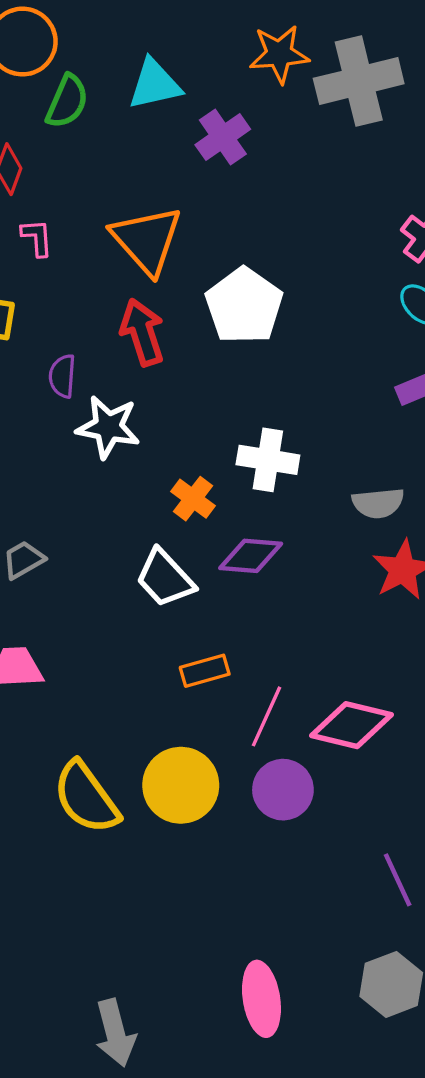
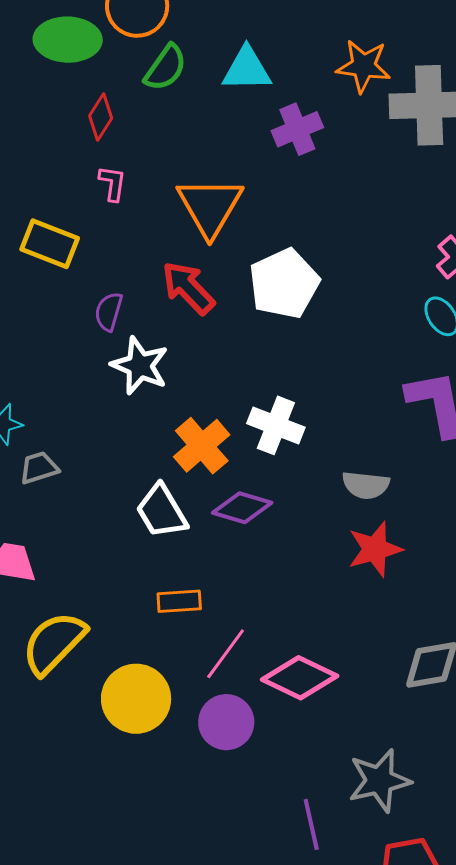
red arrow: (142, 332) -> (188, 288), turned -38
orange cross: (193, 499) -> (202, 446), size x1.4
yellow semicircle: (86, 798) -> (54, 643), moved, turned 68

